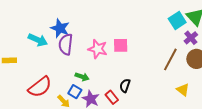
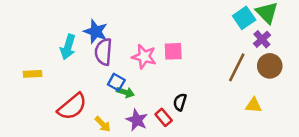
cyan arrow: (38, 40) -> (68, 47), turned 84
yellow triangle: (183, 90) -> (254, 105), turned -32
blue square: (75, 92) -> (116, 82), moved

